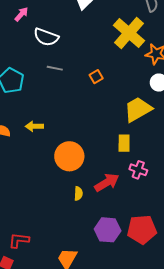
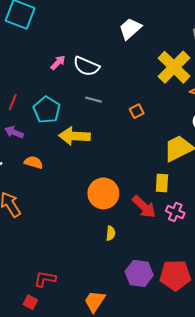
pink arrow: (21, 14) -> (58, 63), moved
yellow arrow: (34, 126) -> (74, 136), moved, size x1.6
red arrow: (107, 182) -> (144, 207), moved, turned 70

